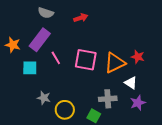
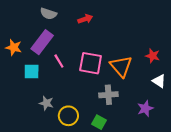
red star: (138, 57) -> (153, 56), moved
orange triangle: (115, 63) -> (121, 66), turned -45
white triangle: (131, 83) -> (159, 81), moved
gray cross: (108, 99) -> (108, 95), moved

